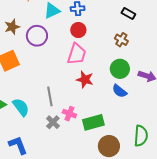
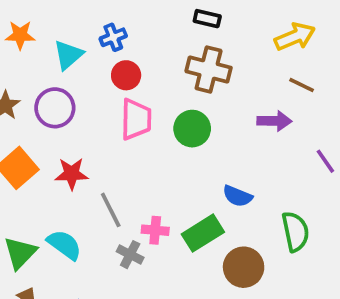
brown cross: (121, 40) -> (209, 69), size x1.6
green circle: (120, 69) -> (192, 129), moved
red star: (85, 80) -> (72, 174), moved
blue semicircle: (119, 91) -> (237, 196), moved

